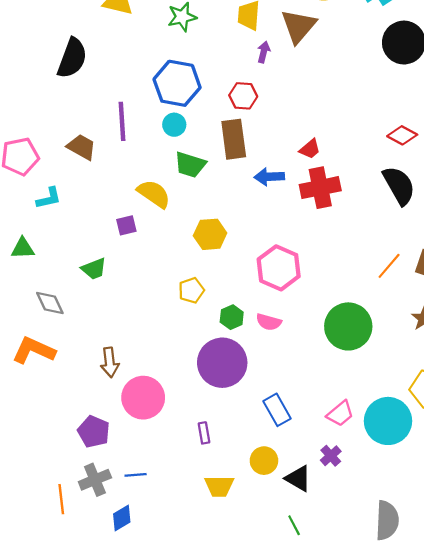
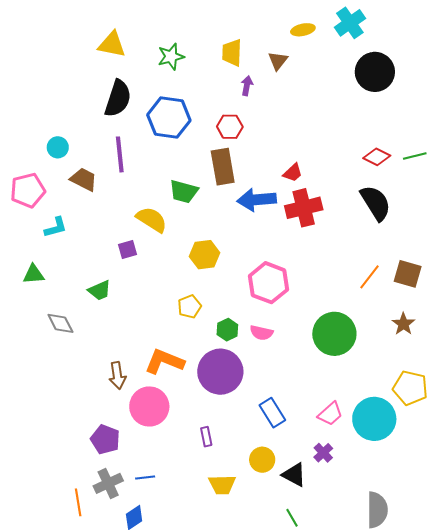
brown triangle: (299, 26) -> (278, 61), size x0.6
black semicircle: (72, 58) -> (118, 98), moved
cyan circle: (174, 125) -> (58, 147), moved
blue arrow: (269, 177) -> (257, 200), size x1.4
orange L-shape: (34, 350) -> (164, 362), moved

